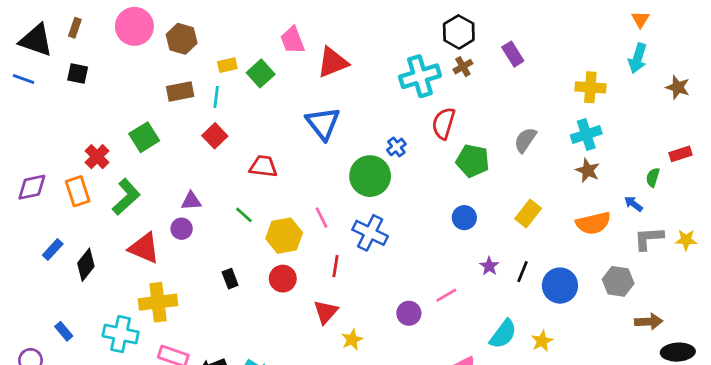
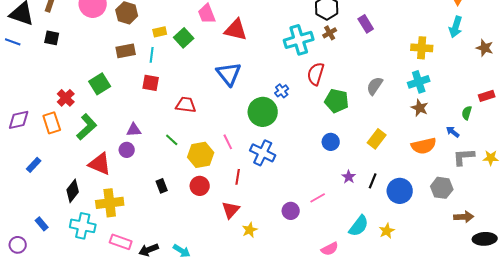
red triangle: (333, 62) -> (236, 30), turned 35
red square: (215, 136) -> (151, 83), turned -36
black diamond: (86, 265) -> (73, 191), moved

